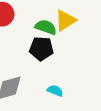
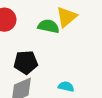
black pentagon: (41, 49) -> (26, 62), moved

